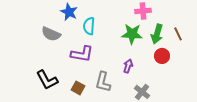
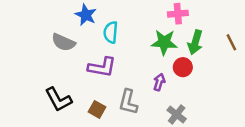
brown line: (178, 34) -> (231, 42), moved
red circle: (162, 56) -> (183, 67), moved

